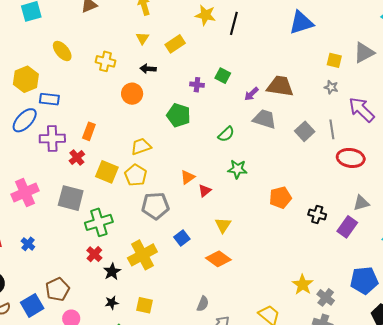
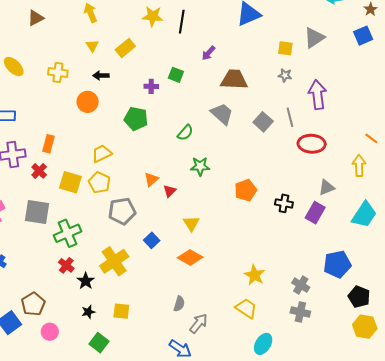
purple arrow: (251, 94) -> (208, 53), moved
purple arrow: (362, 110) -> (317, 95), turned 44
gray trapezoid: (264, 119) -> (222, 114), turned 30
yellow star: (303, 285) -> (255, 275), moved

